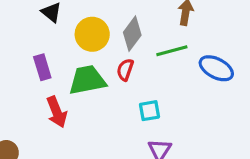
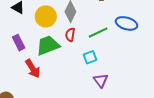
green line: (172, 51) -> (98, 33), moved

